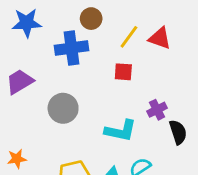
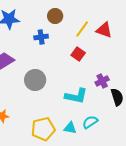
blue cross: (71, 48) -> (41, 37), size x0.6
red square: (123, 72) -> (78, 54), turned 32

